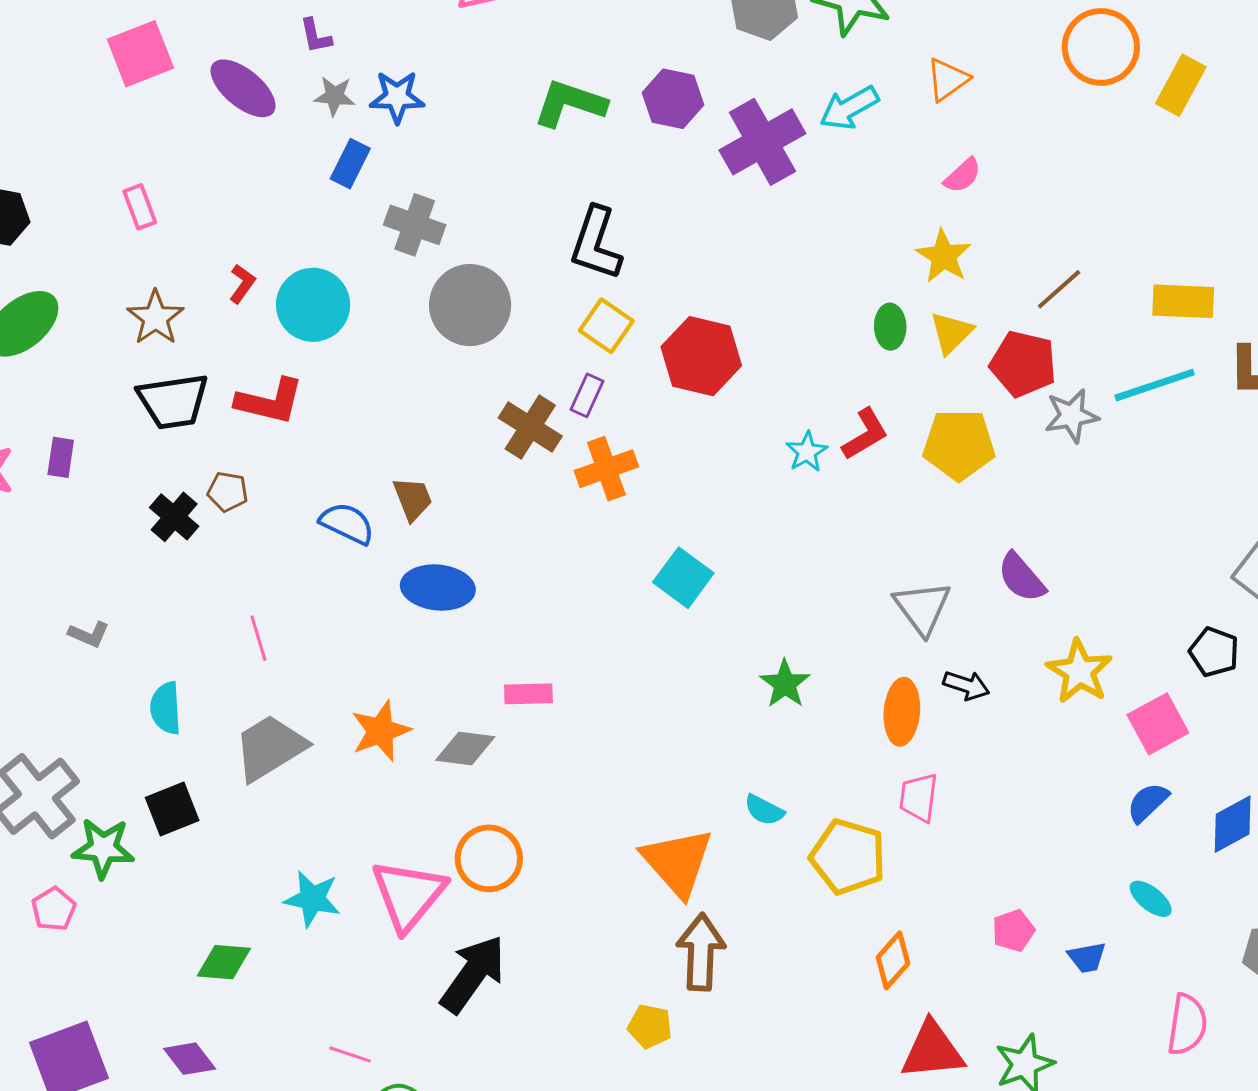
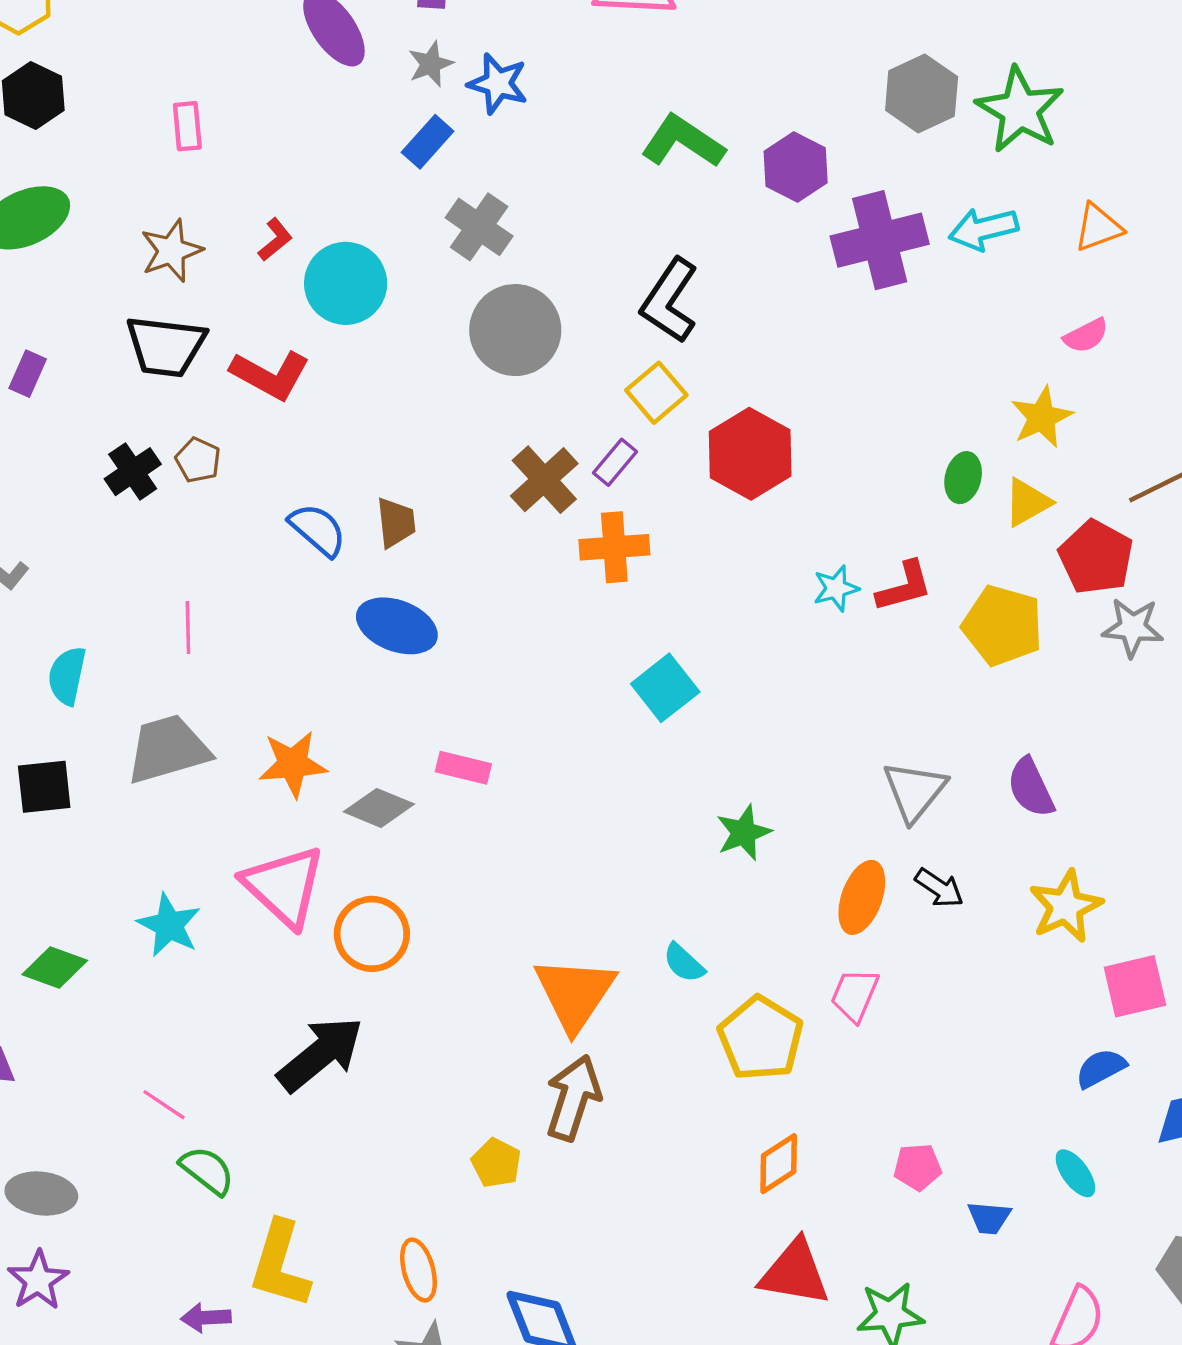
gray star: (335, 96) -> (431, 64), turned 30
pink triangle: (408, 895) -> (284, 886), moved, turned -42

